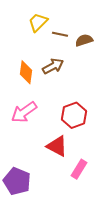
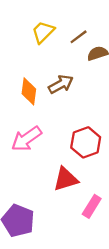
brown line: (60, 34) -> (79, 37), moved, turned -49
red triangle: (57, 146) -> (66, 179), turned -45

